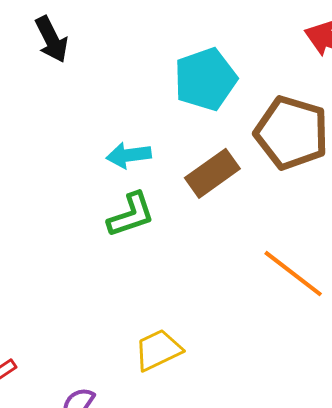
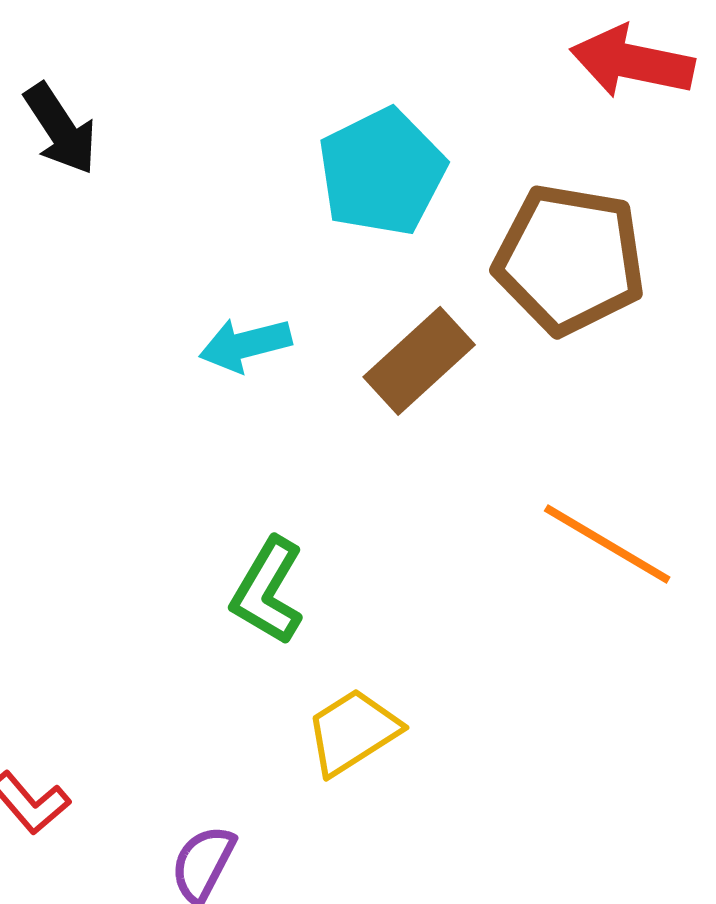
green L-shape: (131, 215) -> (268, 591), moved, turned 146

